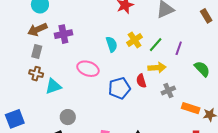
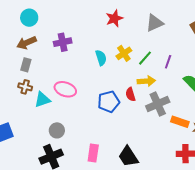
purple cross: (63, 34) -> (63, 42), moved
pink ellipse: (88, 69) -> (65, 89), moved
gray cross: (168, 90) -> (158, 104), size x1.6

